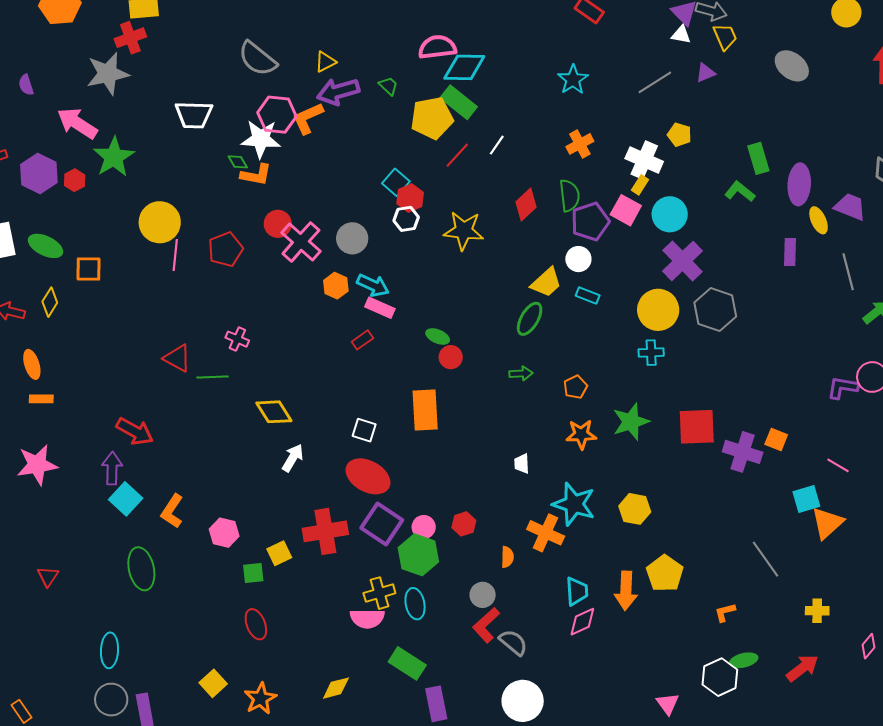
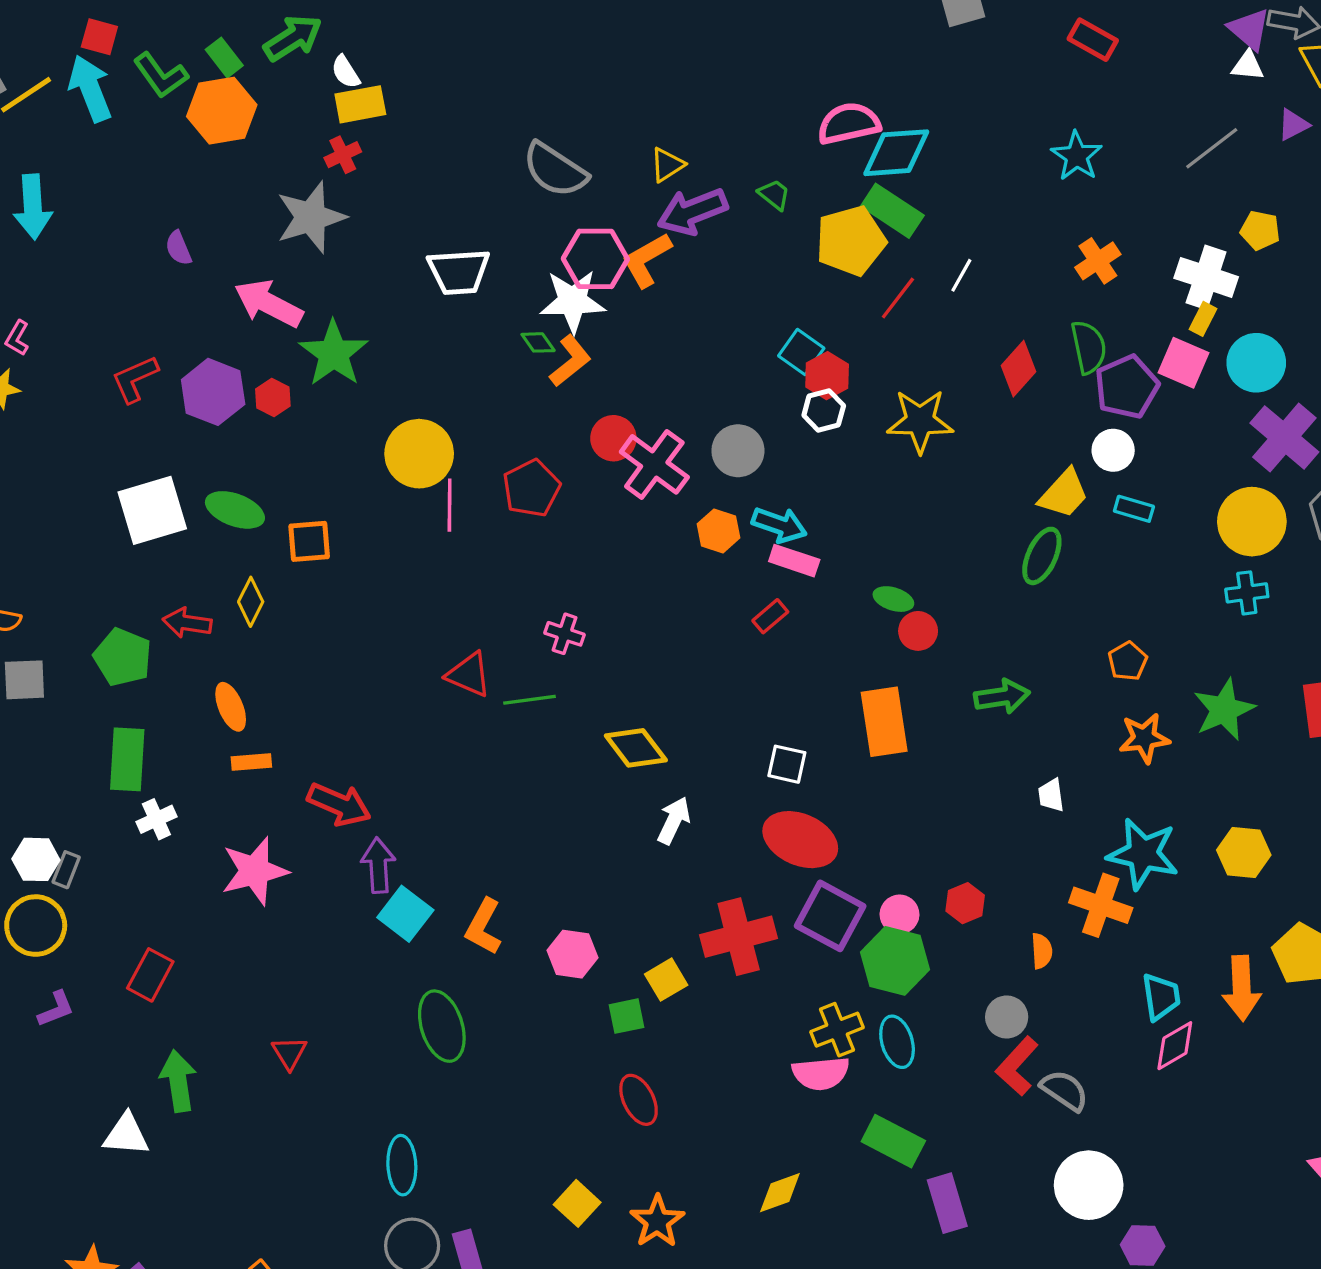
red cross: (130, 38) -> (343, 155), size x0.7
orange L-shape: (256, 175) -> (570, 361), turned -44
green arrow: (521, 373) -> (1002, 697), moved, size x1.4
red arrow: (135, 431) -> (339, 804), moved

